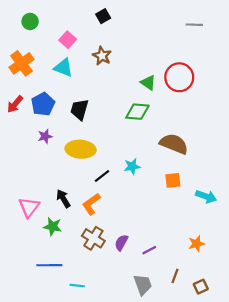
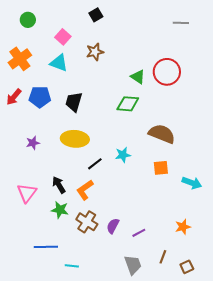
brown star: (102, 56) -> (95, 52), turned 30
blue pentagon: (43, 104) -> (40, 97), turned 30
purple star: (45, 136) -> (33, 143), moved
green star: (53, 227) -> (60, 210), moved

